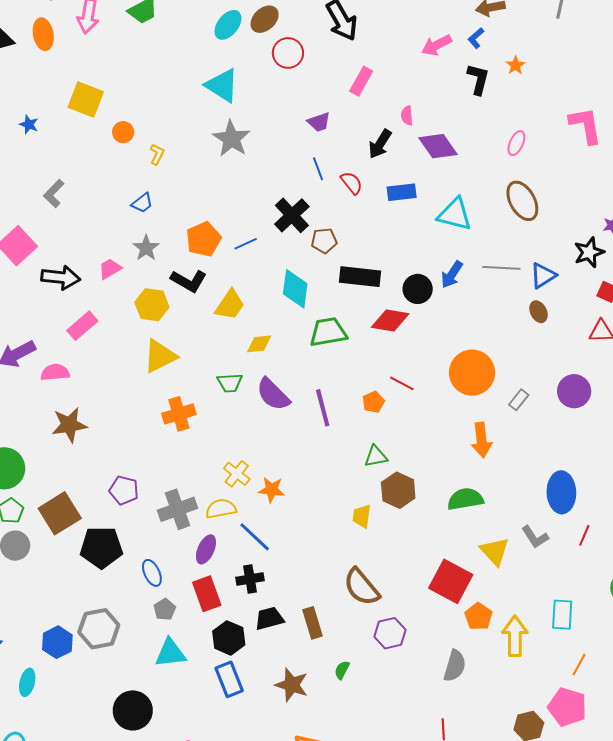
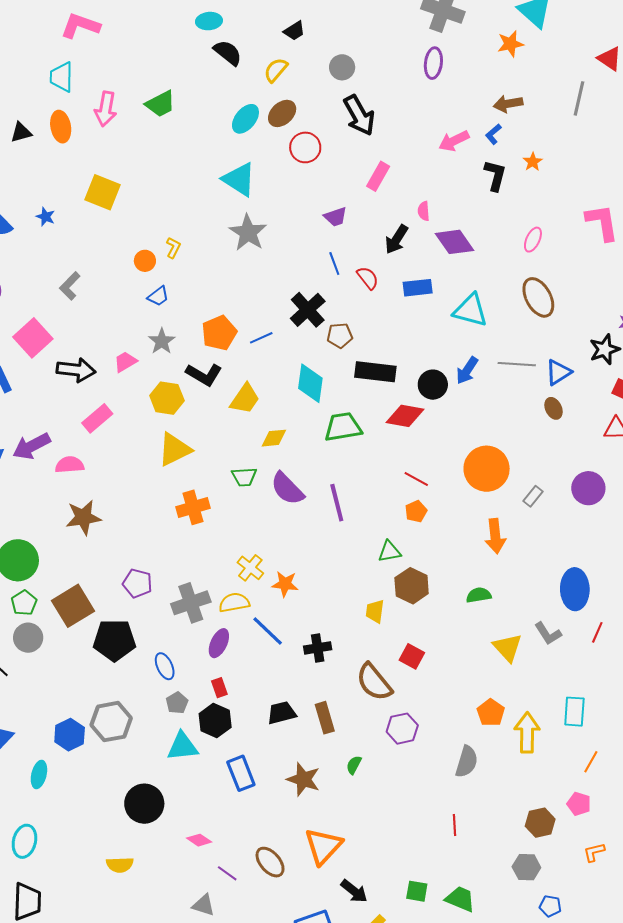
orange circle: (123, 132) -> (145, 261), moved
orange pentagon: (373, 402) -> (416, 511), moved
green semicircle: (465, 499) -> (479, 595), size x0.7
black cross: (250, 579) -> (318, 648), moved
red square: (451, 581) -> (412, 656), moved, size x0.6
red rectangle: (207, 594) -> (219, 688), size x0.6
black hexagon: (229, 638) -> (215, 721), moved
pink pentagon: (567, 707) -> (579, 804), size x0.6

